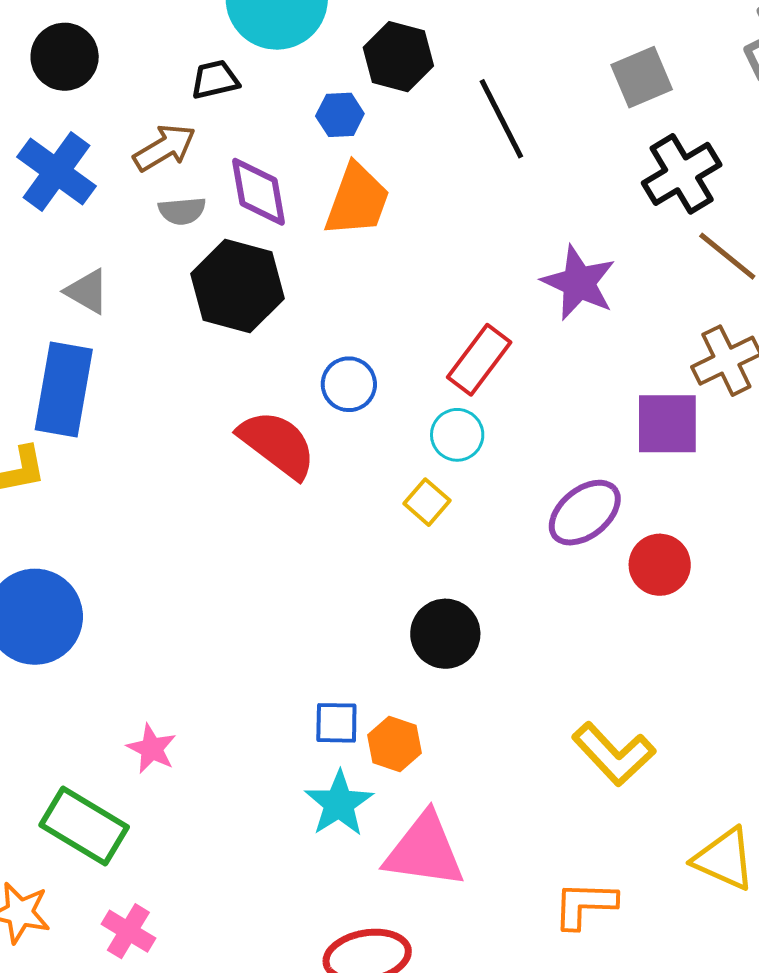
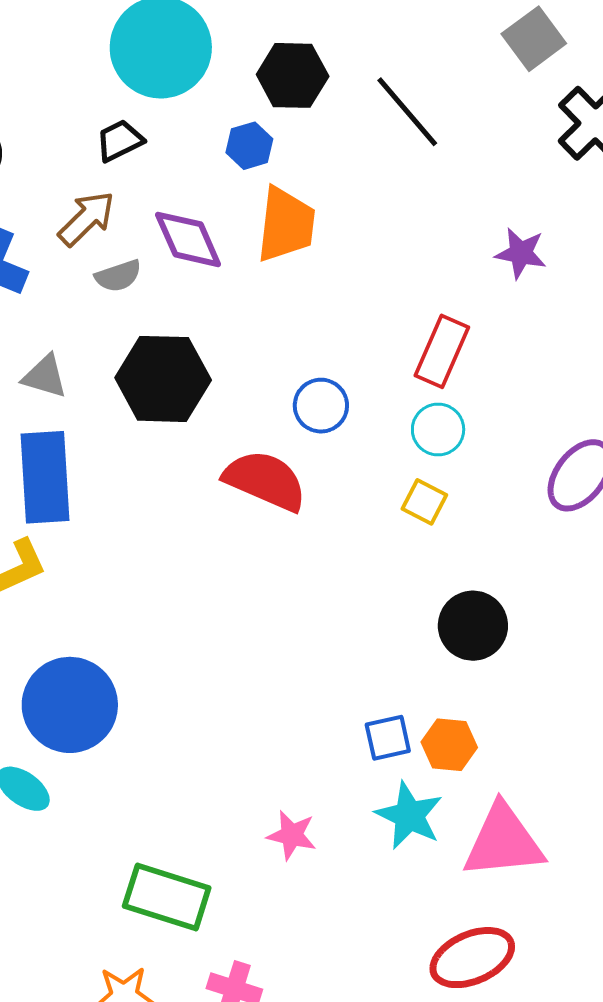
purple star: (579, 283) -> (521, 253), size x0.7
black hexagon: (238, 286) -> (163, 379), moved
pink star: (152, 749) -> (292, 835), moved

